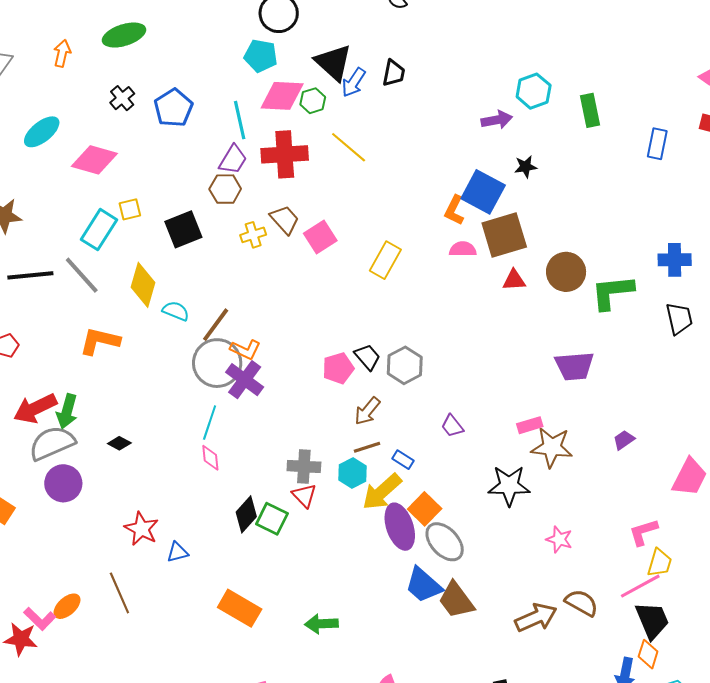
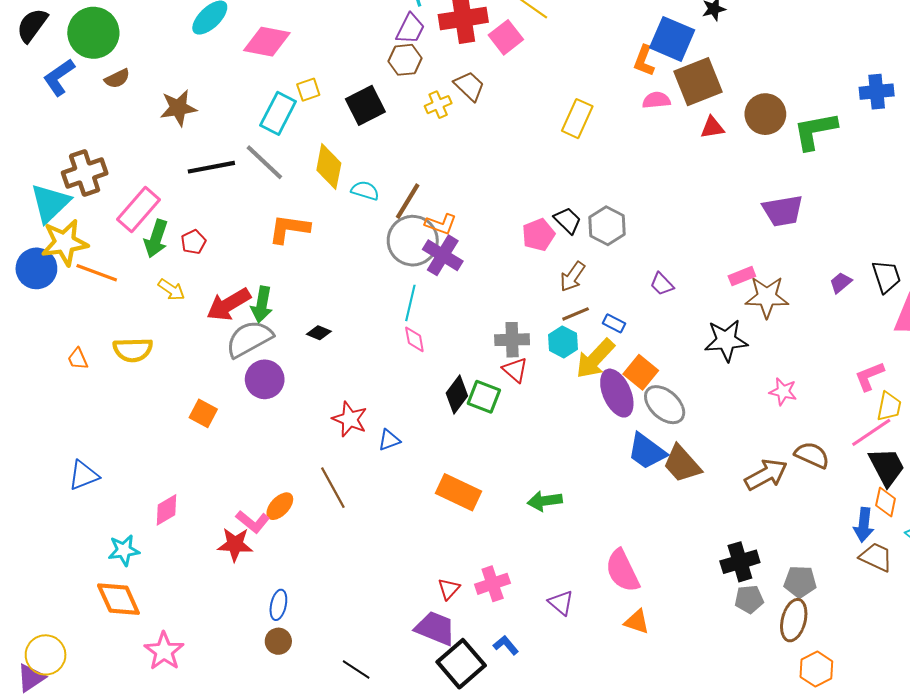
pink square: (320, 237) -> (506, 37), moved
black trapezoid: (679, 319) -> (886, 277), moved

